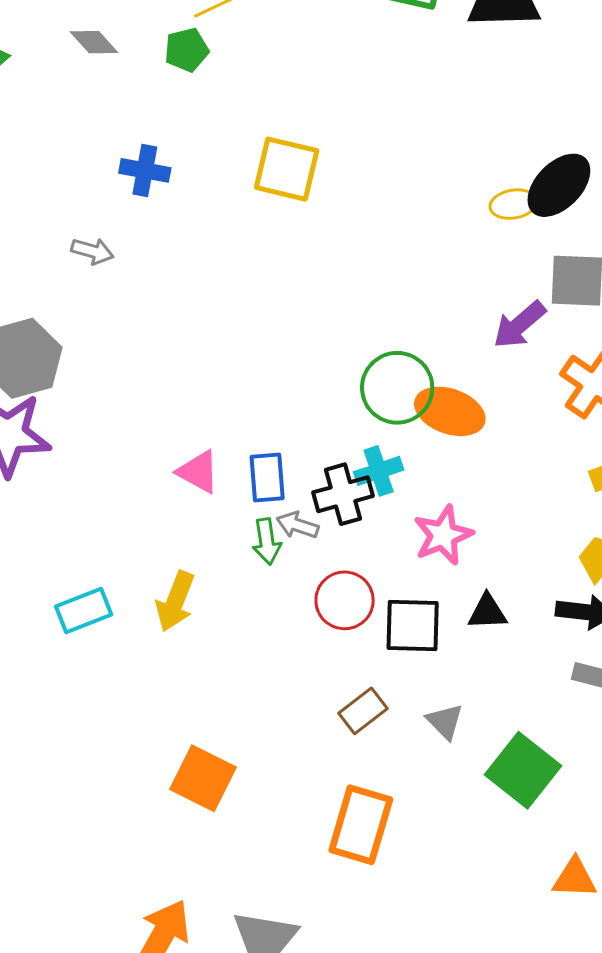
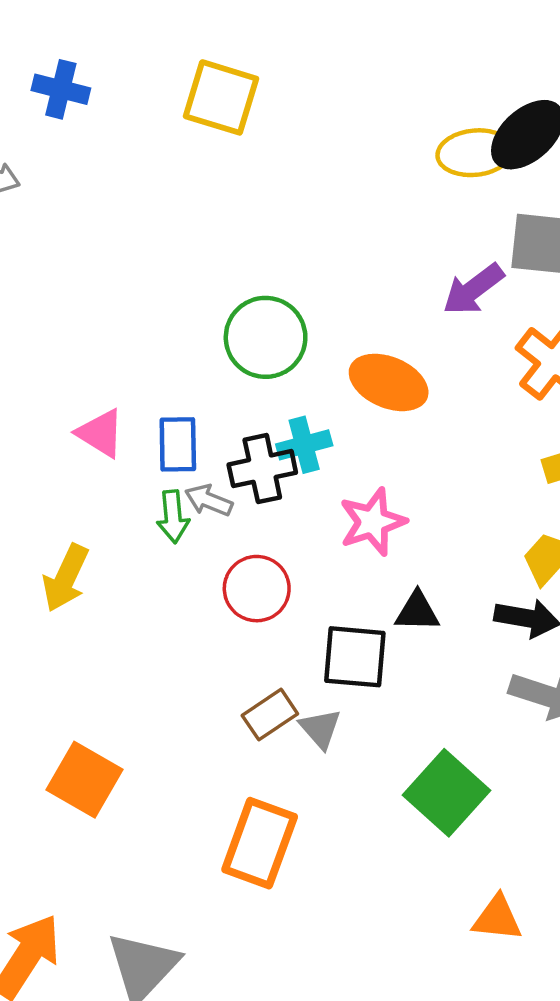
yellow ellipse: (513, 204) -> (475, 153), size x1.4
green circle: (397, 388) -> (266, 337), moved
black square: (413, 625) -> (355, 657), moved
gray triangle: (445, 721) -> (320, 729), moved

